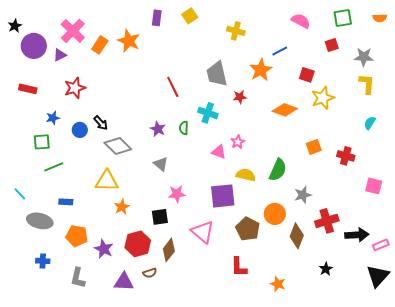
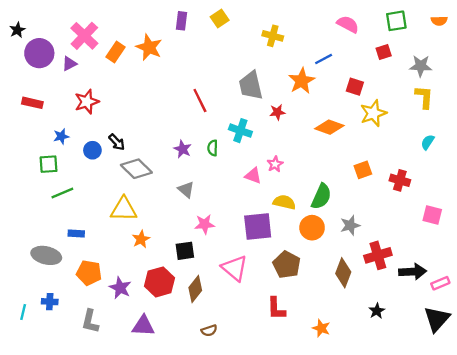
cyan line: (20, 194) -> (23, 312), moved, turned 56
orange circle: (275, 214) -> (312, 228), moved
brown semicircle: (150, 273) -> (209, 331), moved

